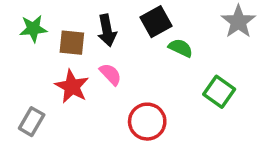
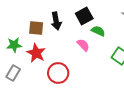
green star: (33, 29) -> (14, 45), moved
pink semicircle: (110, 74) -> (83, 45), moved
red circle: (147, 122) -> (58, 73), moved

